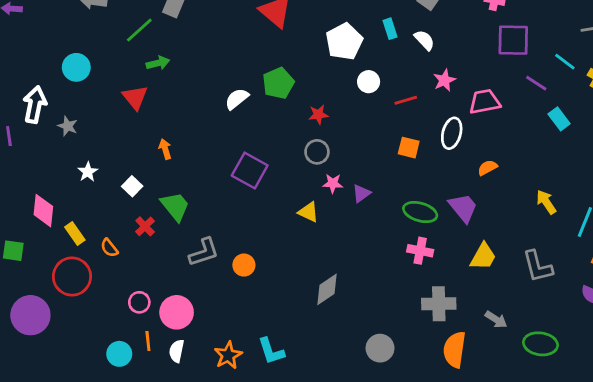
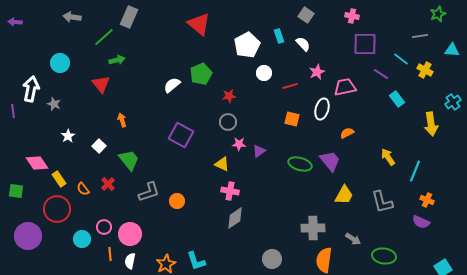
pink diamond: (43, 211) -> (37, 163), turned -40
red cross: (145, 226) -> (108, 184), moved
pink cross: (420, 251) -> (230, 191), moved
cyan circle: (119, 354) -> (82, 239), moved

